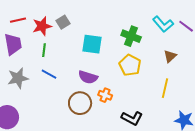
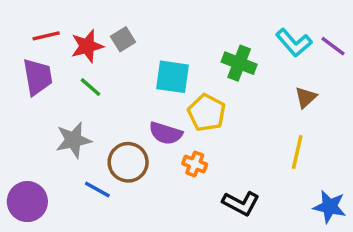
green line: (44, 50) -> (91, 87), turned -56
yellow pentagon: (130, 65) -> (207, 113), moved
blue line: (49, 74) -> (97, 190), moved
gray star: (18, 78) -> (73, 140), moved
brown circle: (80, 103) -> (128, 162), moved

